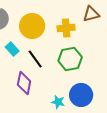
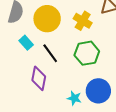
yellow cross: (66, 28) -> (83, 21), turned 36

